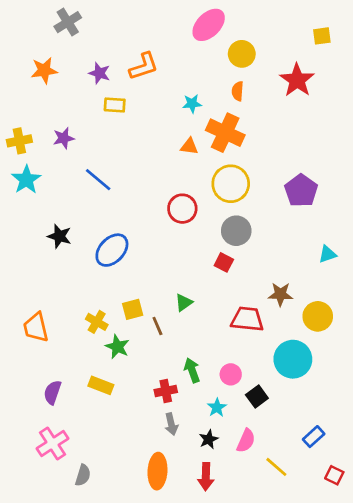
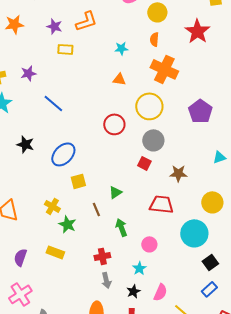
orange cross: (225, 133) -> (164, 69), moved
brown star: (280, 294) -> (178, 173), moved
yellow square: (133, 309) -> (78, 181), moved
green arrow: (192, 370) -> (121, 227), moved
black square: (257, 396) -> (210, 262), moved

